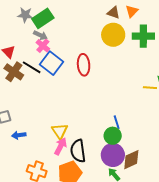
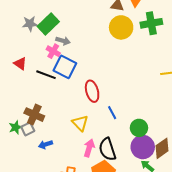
gray arrow: (40, 35) -> (63, 41), moved
red ellipse: (84, 65) -> (92, 91), moved
brown cross: (14, 72) -> (34, 115), moved
blue line: (117, 122) -> (112, 113), moved
yellow triangle: (60, 131) -> (80, 123), moved

